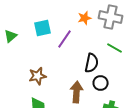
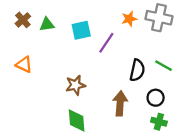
green triangle: (11, 36) -> (47, 25), moved, turned 32
green line: (115, 48) -> (164, 66), moved
black circle: (101, 83) -> (156, 98), moved

